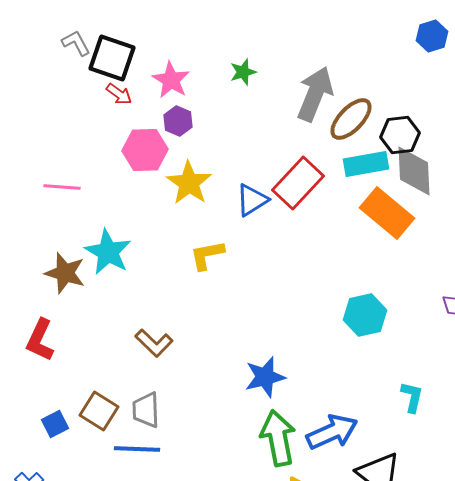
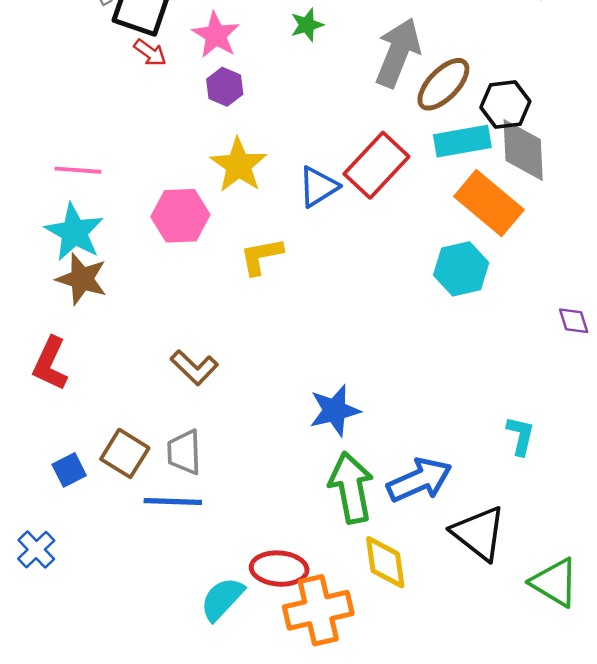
pink hexagon: (145, 150) -> (180, 216), moved
cyan star: (108, 252) -> (74, 232), moved
cyan hexagon: (365, 315) -> (461, 269), moved

